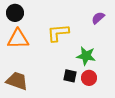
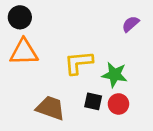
yellow L-shape: (58, 33) -> (78, 63), moved
brown trapezoid: (17, 81) -> (51, 108), moved

